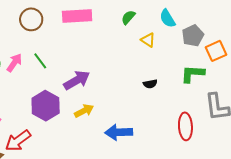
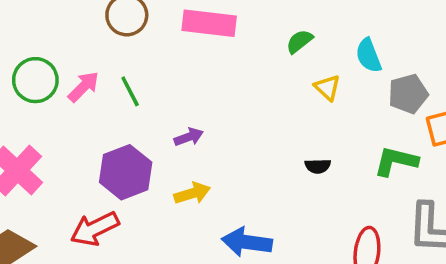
purple arrow: (77, 80) -> (189, 137), size x0.6
red arrow: (18, 141) -> (95, 229), moved

